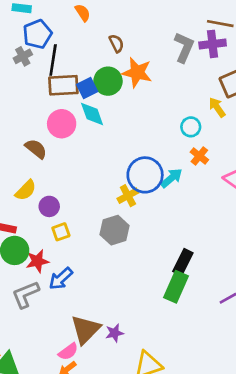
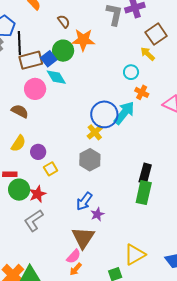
cyan arrow: (171, 178) -> (124, 113), size x1.4
blue arrow: (61, 279) -> (84, 201), moved
purple star: (114, 333) -> (97, 214), moved

